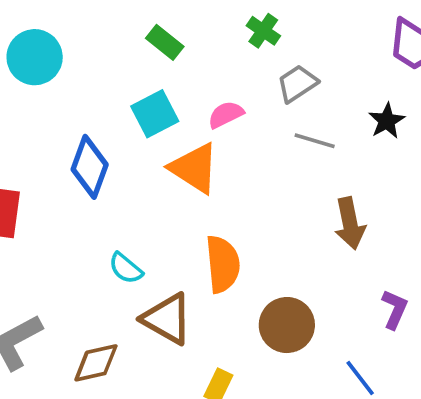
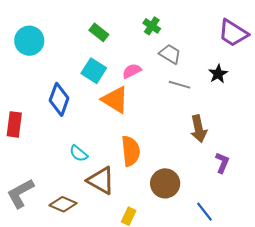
gray trapezoid: (297, 84) -> (170, 54), turned 65
cyan square: (155, 114) -> (94, 71), turned -30
purple L-shape: (395, 309) -> (222, 163), moved
brown diamond: (96, 363) -> (63, 204), turned 36

